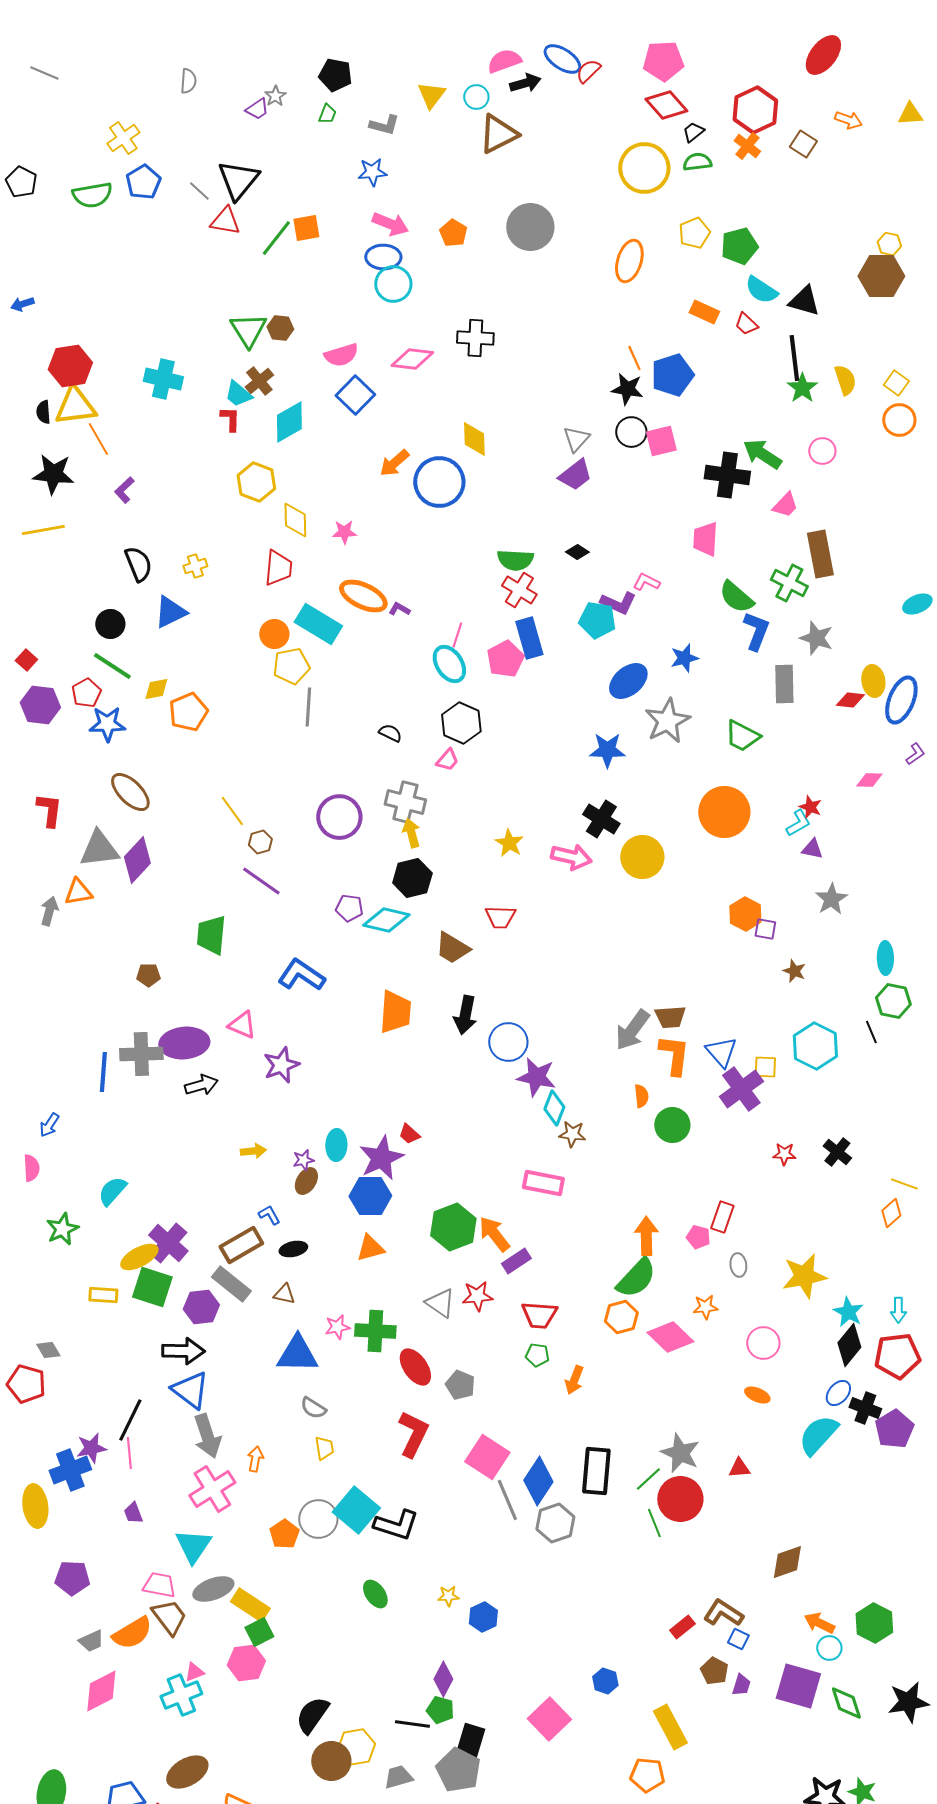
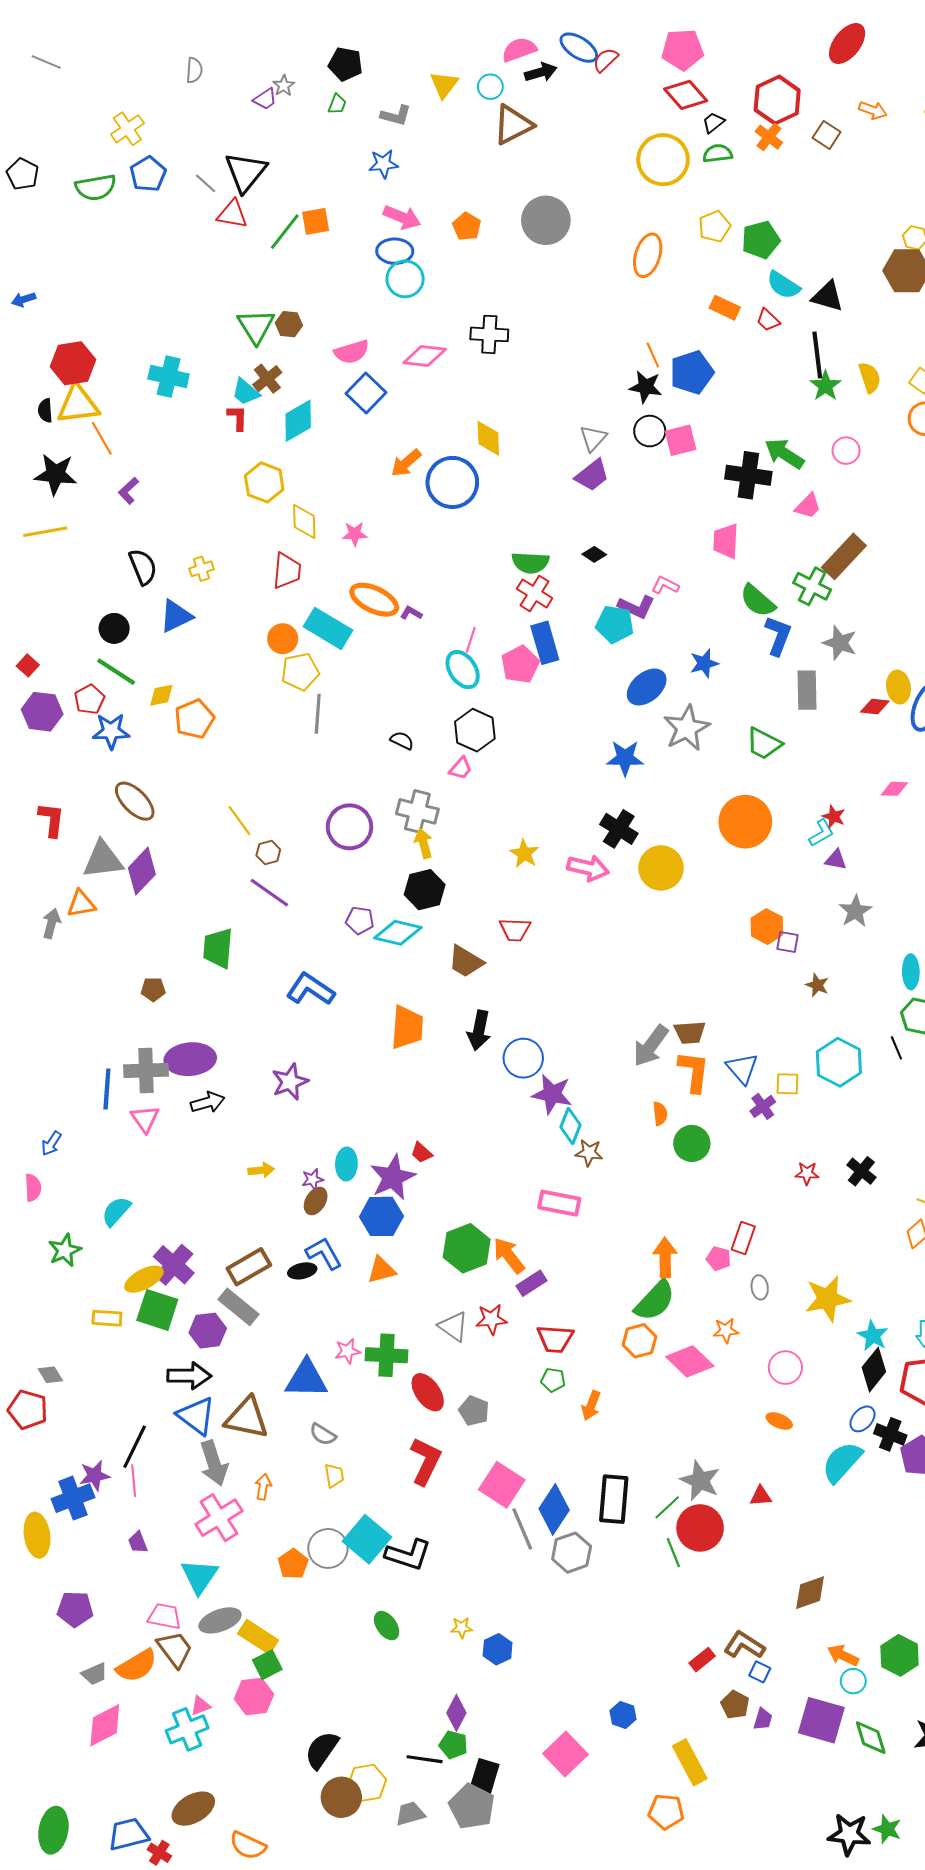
brown rectangle: (820, 554) -> (844, 556), turned 54
pink triangle: (242, 1025) -> (145, 1119), moved, turned 32
purple cross: (741, 1089) -> (763, 1106), size x0.6
blue L-shape: (269, 1215) -> (324, 1253), moved, size x1.6
brown triangle: (284, 1294) -> (247, 1418), moved, size x2.0

